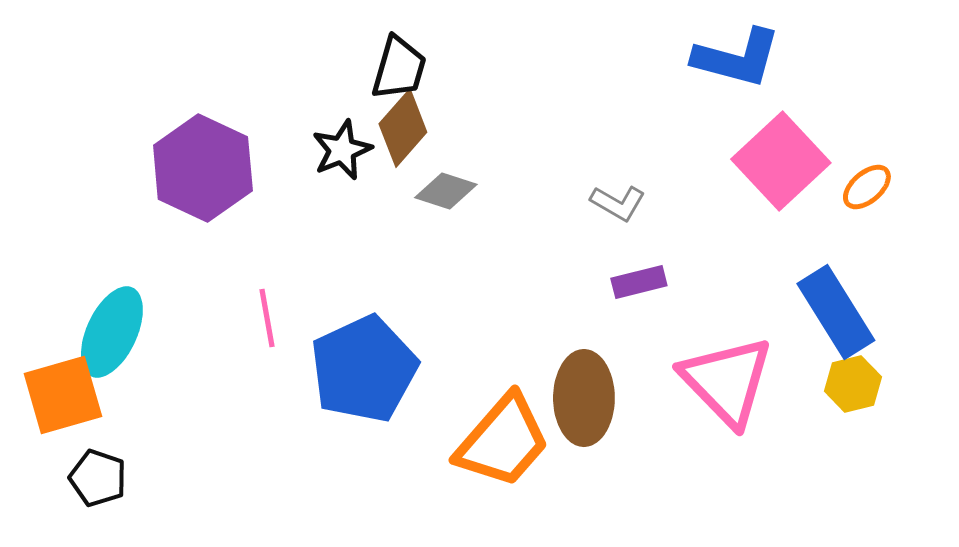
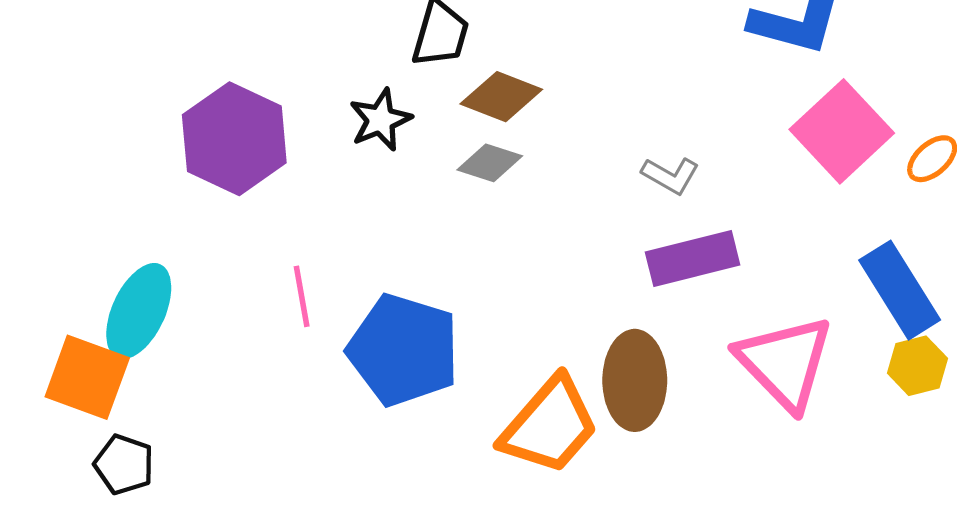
brown diamond: (403, 128) -> (501, 97), moved, turned 70
purple rectangle: (639, 282) -> (693, 259), size x1.6
blue pentagon: (364, 369) -> (404, 350), turned -30
orange square: (63, 395) -> (87, 377), turned 36

